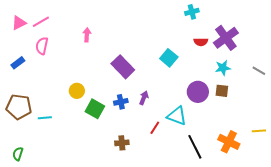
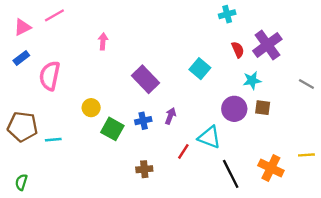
pink line: (41, 22) -> (54, 15), moved
red semicircle: (201, 42) -> (238, 50), turned -112
pink semicircle: (42, 46) -> (50, 76), moved, size x1.4
blue rectangle: (18, 63) -> (21, 58), moved
cyan star: (223, 68) -> (252, 80), moved

